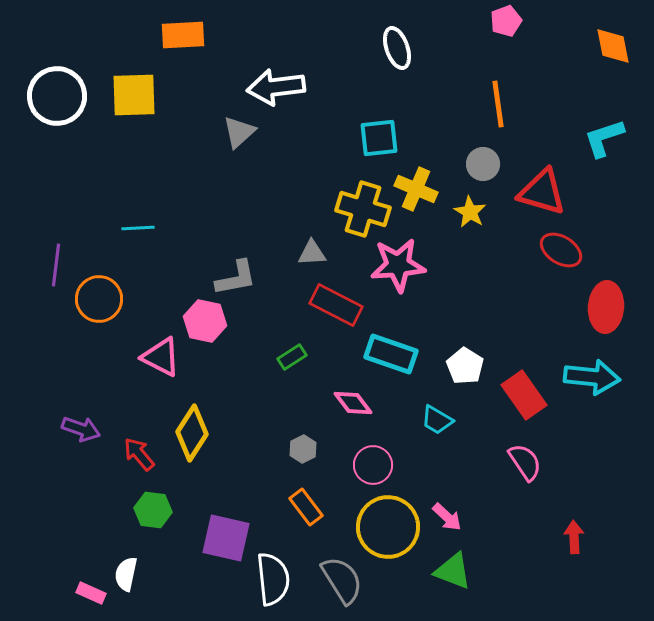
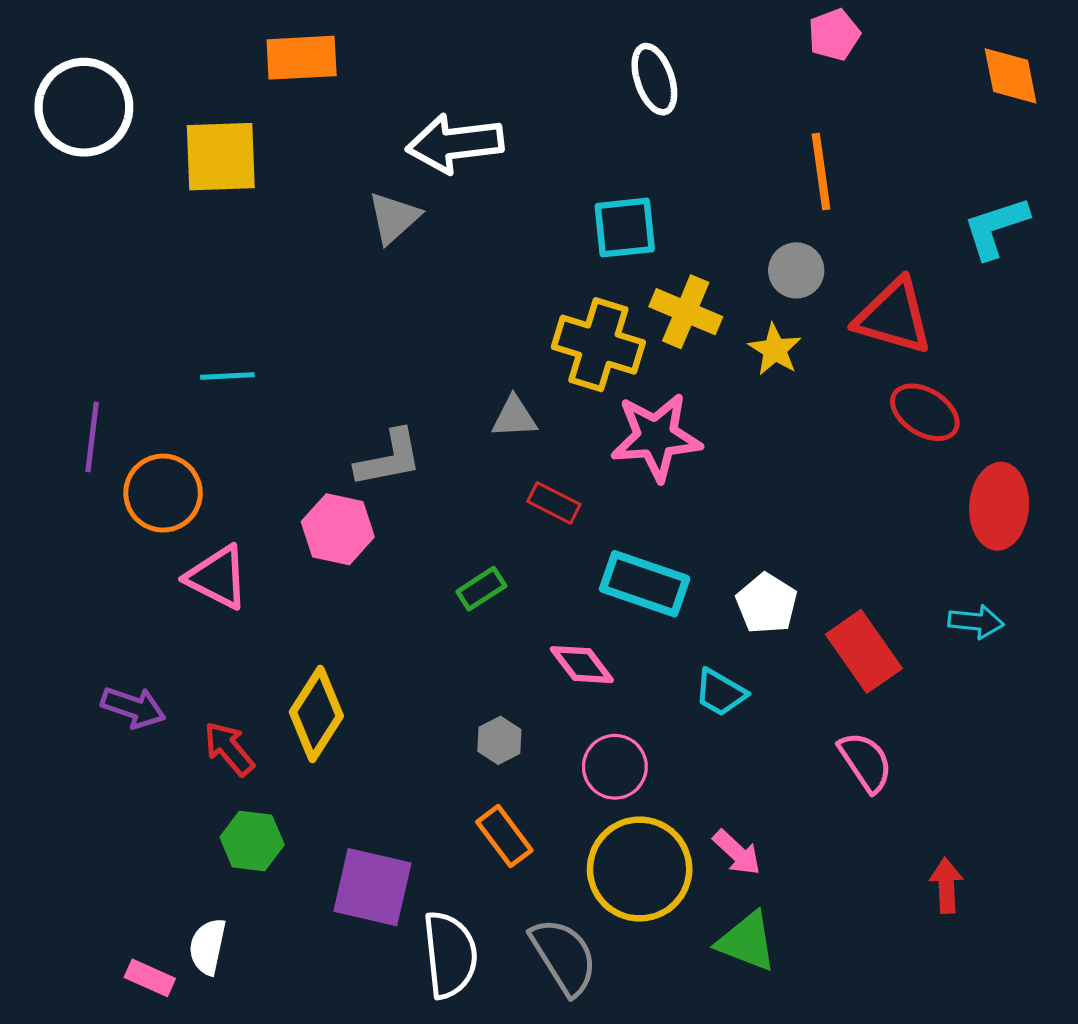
white circle: (57, 96) -> (84, 107), moved
red rectangle: (336, 305) -> (554, 503), size x0.6
pink triangle: (161, 357) -> (217, 577), moved
cyan arrow: (592, 377) -> (976, 622), size x0.6

